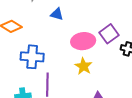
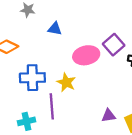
yellow star: (83, 66) -> (66, 82), moved

